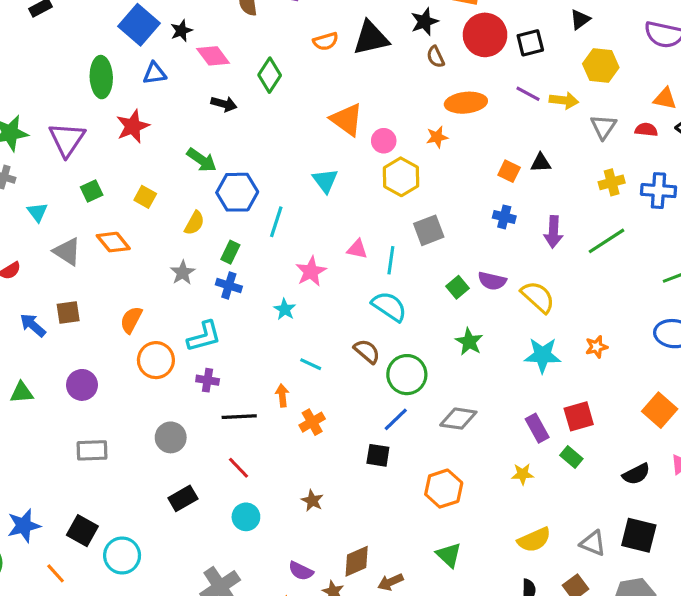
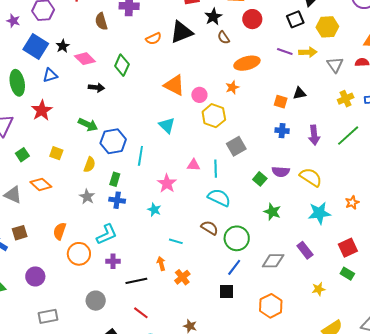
red circle: (485, 35) -> (252, 19), size x0.7
black square: (530, 43) -> (295, 19), moved
purple rectangle: (537, 428) -> (305, 250), moved

